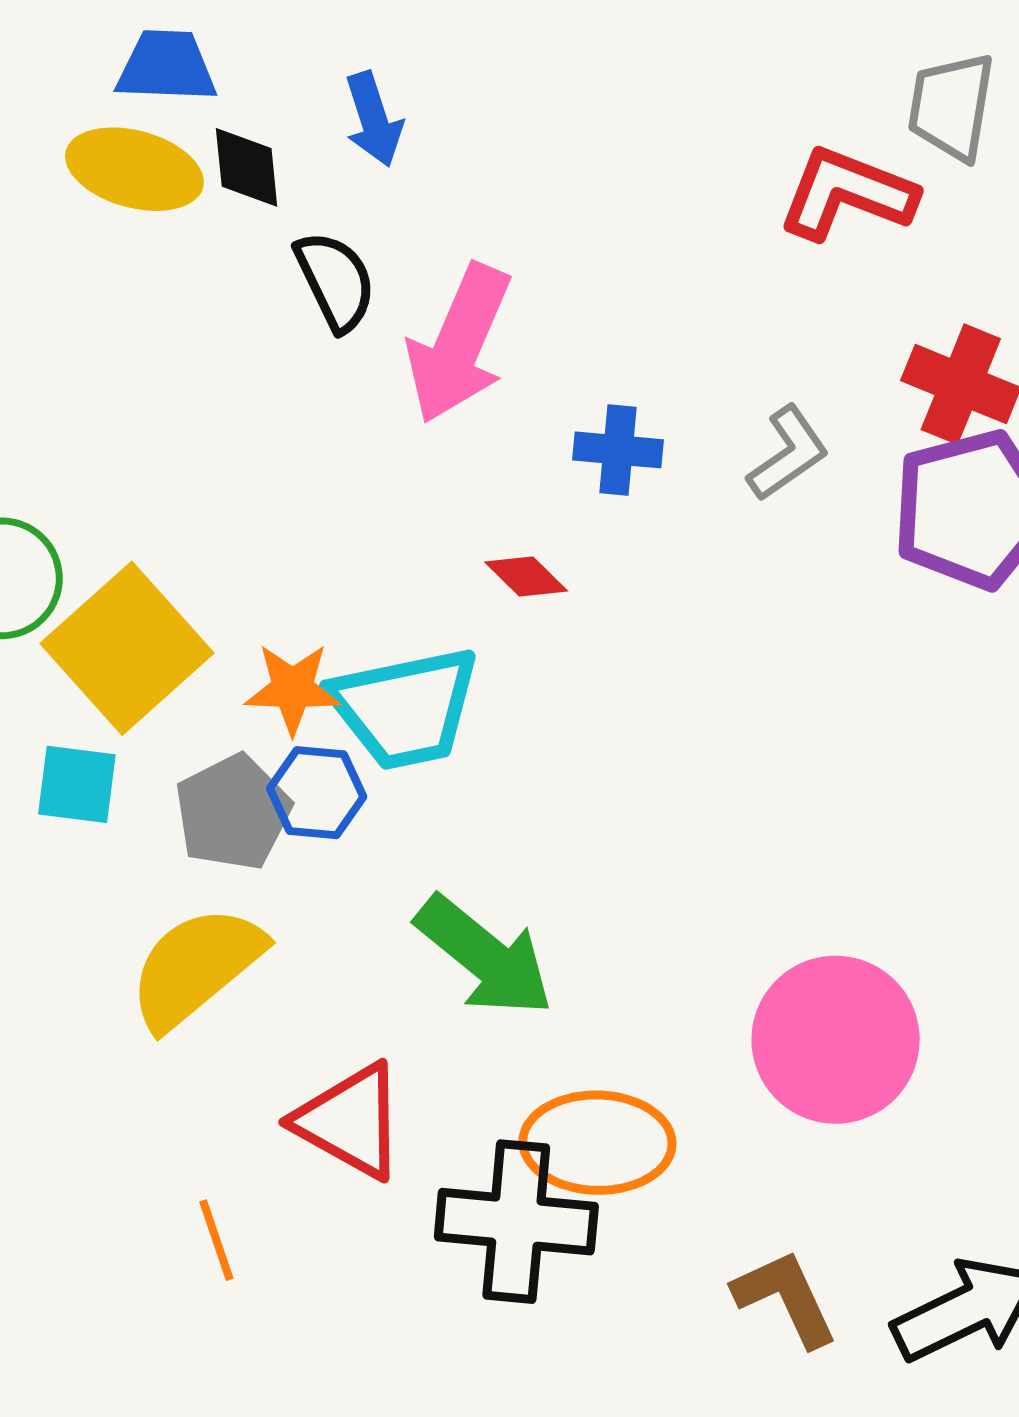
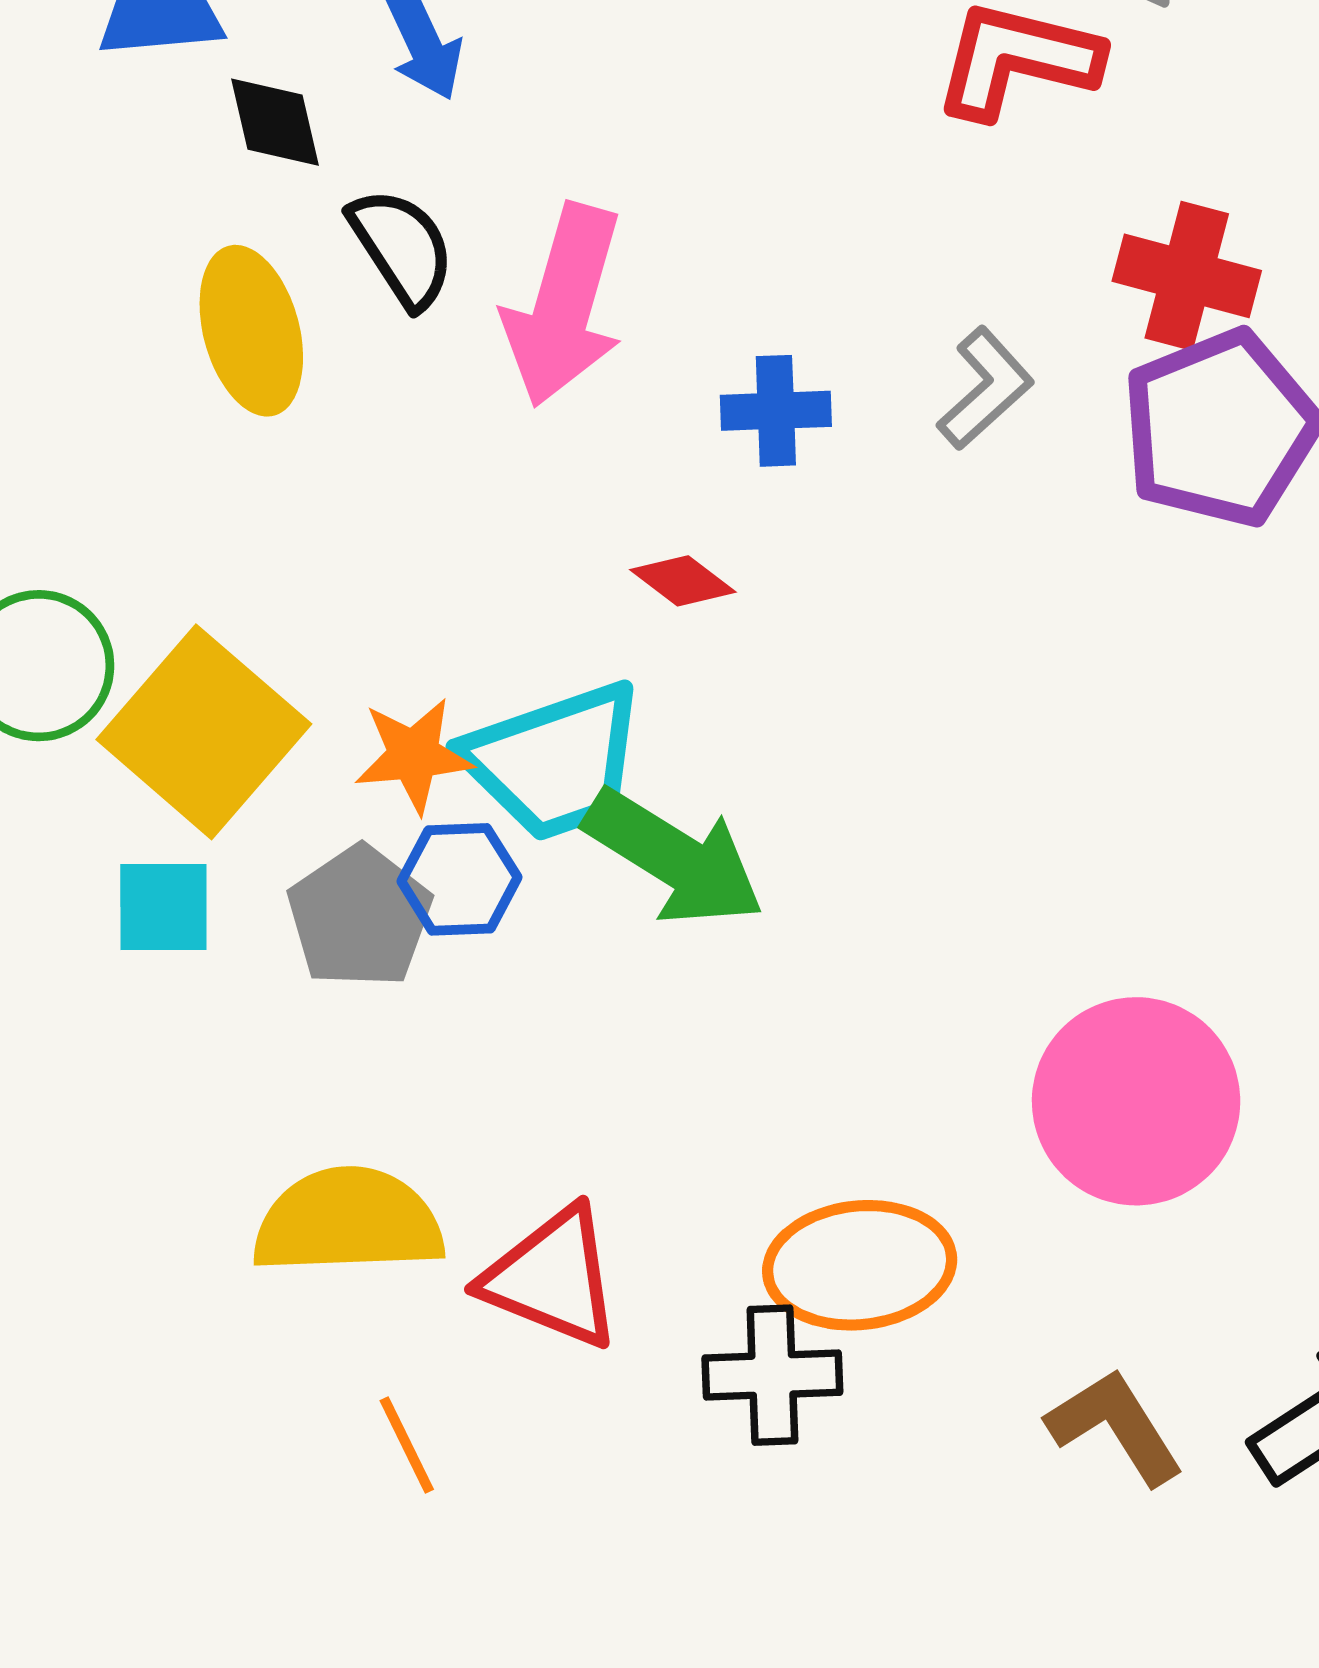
yellow ellipse: (134, 169) -> (251, 331), moved, turned 67
green arrow: (484, 956) -> (674, 858), moved
yellow semicircle: (196, 967) -> (348, 1221), moved, turned 45
black cross: (516, 1222) -> (772, 1375), size x0.7

